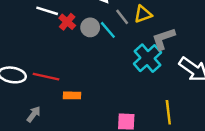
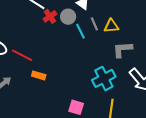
gray circle: (90, 27) -> (68, 17), moved
cyan cross: (147, 58) -> (104, 78), moved

